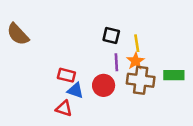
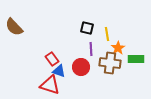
orange star: (136, 61) -> (118, 48), moved
red rectangle: (66, 75) -> (52, 59), turned 40
red triangle: (64, 108) -> (50, 85), size x1.5

